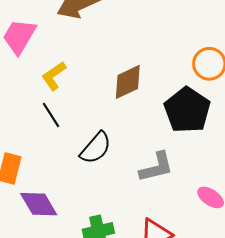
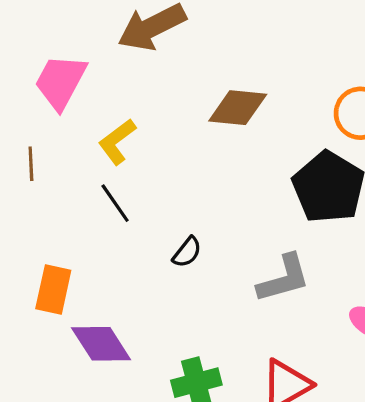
brown diamond: (128, 82) -> (238, 108), moved, turned 33
black semicircle: (96, 148) -> (187, 252), size x0.6

